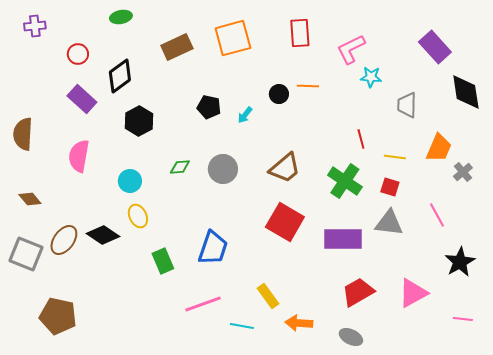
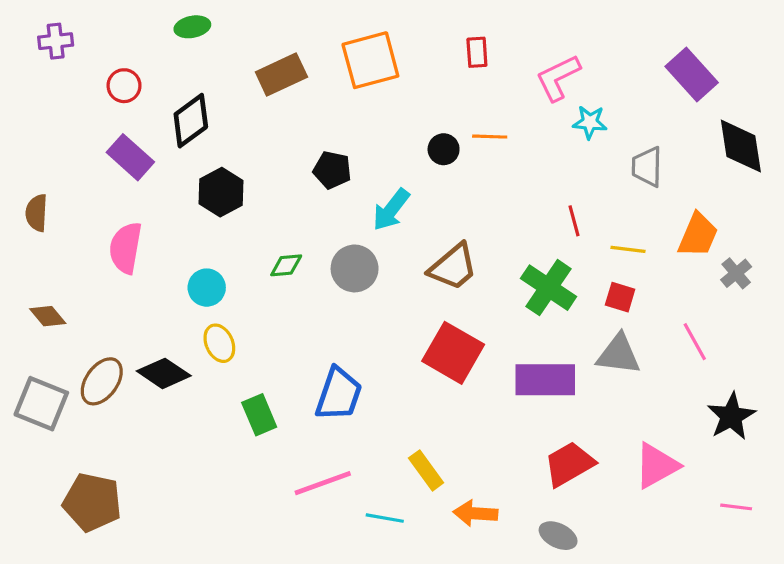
red rectangle: (300, 33) -> (477, 52), size x0.7
cyan arrow: (245, 115) -> (391, 210), moved, size x1.6
brown semicircle: (23, 134) -> (37, 213), size x0.7

